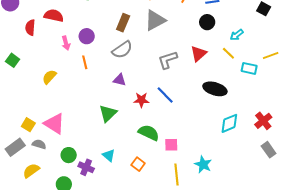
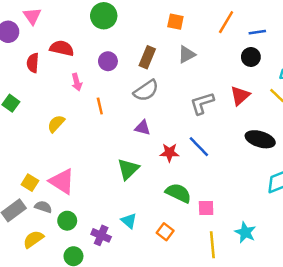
gray triangle: (155, 20) -> (187, 55), size x0.7
purple circle: (87, 36) -> (108, 61), moved
green circle: (69, 155) -> (67, 221), moved

